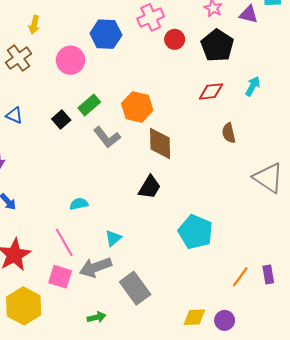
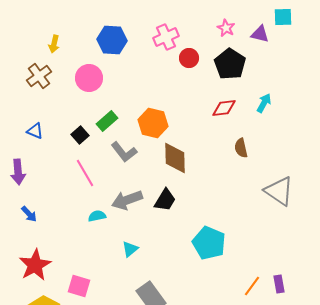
blue hexagon: (106, 34) -> (112, 40), moved
pink line: (64, 242) -> (85, 173), moved
gray arrow: (96, 267) -> (127, 200), moved

